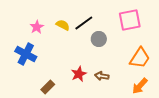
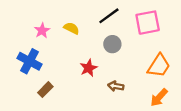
black line: (84, 23) -> (109, 16), moved
red star: (79, 74) -> (89, 68), moved
brown rectangle: (48, 87) -> (45, 90), moved

